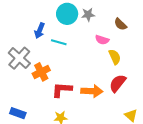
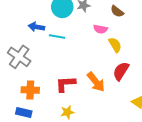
blue arrow: (40, 31) -> (36, 27), turned 84
orange cross: (41, 72) -> (30, 90), moved, turned 36
orange arrow: (92, 91) -> (96, 82), turned 55

